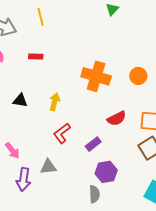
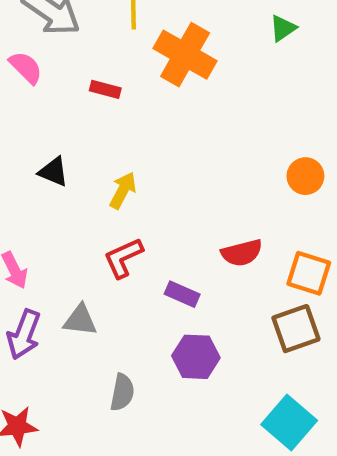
orange cross: (96, 76) -> (185, 55), moved
purple rectangle: (93, 144) -> (182, 294), turned 49
gray semicircle: (94, 194) -> (122, 392), moved

